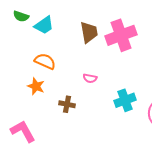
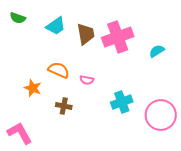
cyan trapezoid: (44, 25) -> (56, 26), moved
orange semicircle: (45, 61) -> (59, 70), moved

